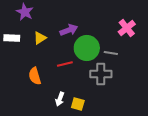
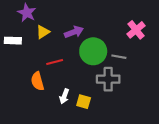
yellow triangle: (40, 38) -> (43, 32), moved
red line: (65, 64) -> (55, 62), moved
white arrow: (60, 99) -> (64, 96), moved
yellow square: (78, 104) -> (84, 102), moved

